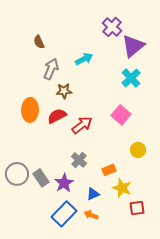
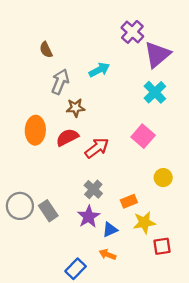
purple star: (64, 183) -> (89, 217), moved
yellow star: (122, 188) -> (144, 223), turned -30
blue rectangle: (64, 214) -> (76, 269), moved, size x0.7

